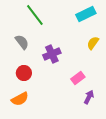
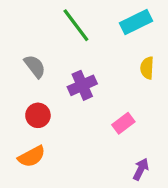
green line: (35, 15) -> (76, 25), moved
yellow semicircle: (93, 43) -> (147, 68), turned -32
purple arrow: (89, 97) -> (141, 169), moved

